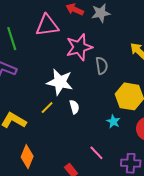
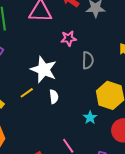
pink star: (79, 47) -> (69, 38), size x0.6

